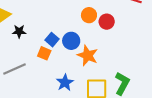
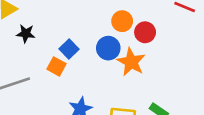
blue circle: (71, 41) -> (108, 48), moved
orange star: (88, 55) -> (131, 62), moved

